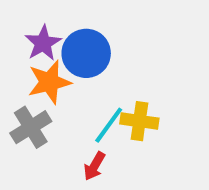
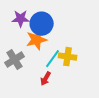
purple star: (43, 43) -> (21, 19), turned 30
orange star: (49, 82) -> (37, 40), moved

